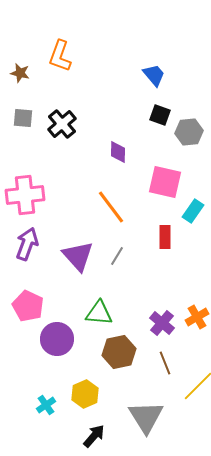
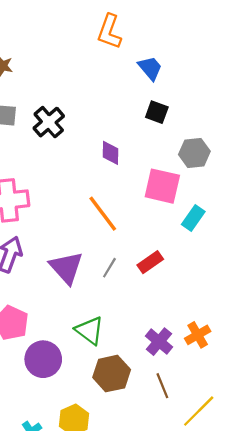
orange L-shape: (60, 56) -> (109, 32), moved
gray hexagon: (189, 132) -> (194, 153), moved
red rectangle: (165, 237) -> (150, 262), moved, turned 55
green triangle: (99, 313) -> (90, 331), turned 32

